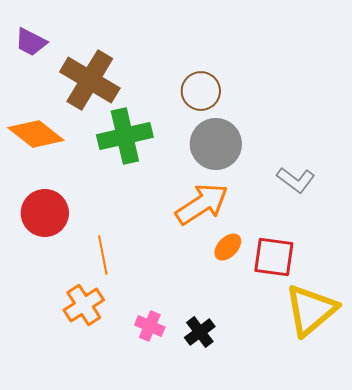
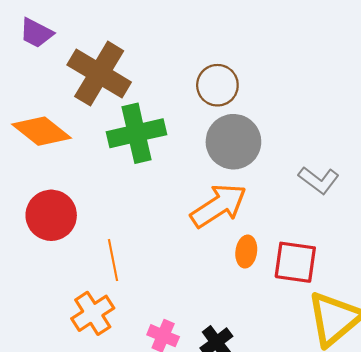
orange ellipse: (228, 247) -> (246, 252), turned -36

